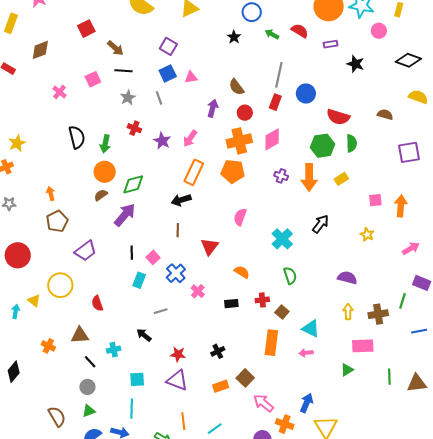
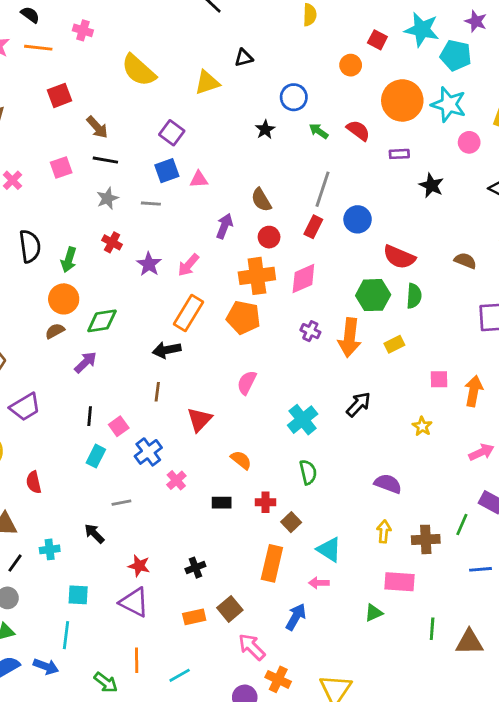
gray line: (159, 98) -> (151, 204), turned -72
purple arrow: (125, 215) -> (86, 362), size x0.7
black line: (90, 362) -> (15, 563), turned 72
blue arrow: (307, 403) -> (296, 617), moved

